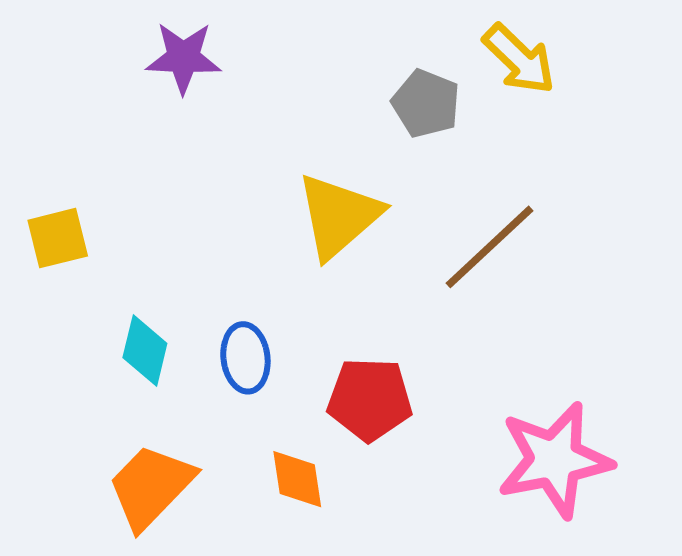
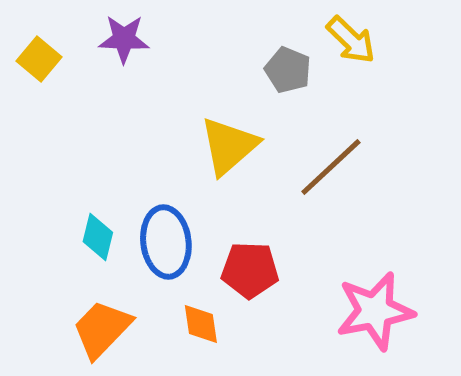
yellow square: (58, 238) -> (39, 59), moved, turned -36
blue ellipse: (245, 358) -> (166, 242), size x1.5

